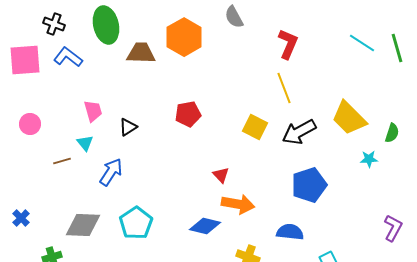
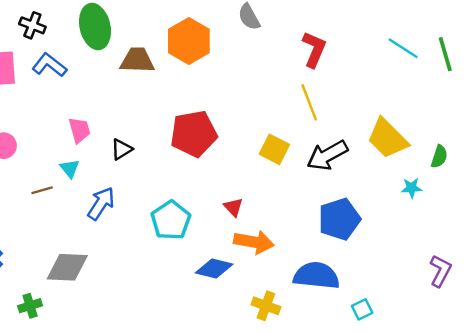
red pentagon: (188, 114) -> (194, 134), size x1.5
cyan pentagon: (136, 223) -> (171, 220), moved
blue semicircle: (290, 232) -> (316, 276), size x1.4

